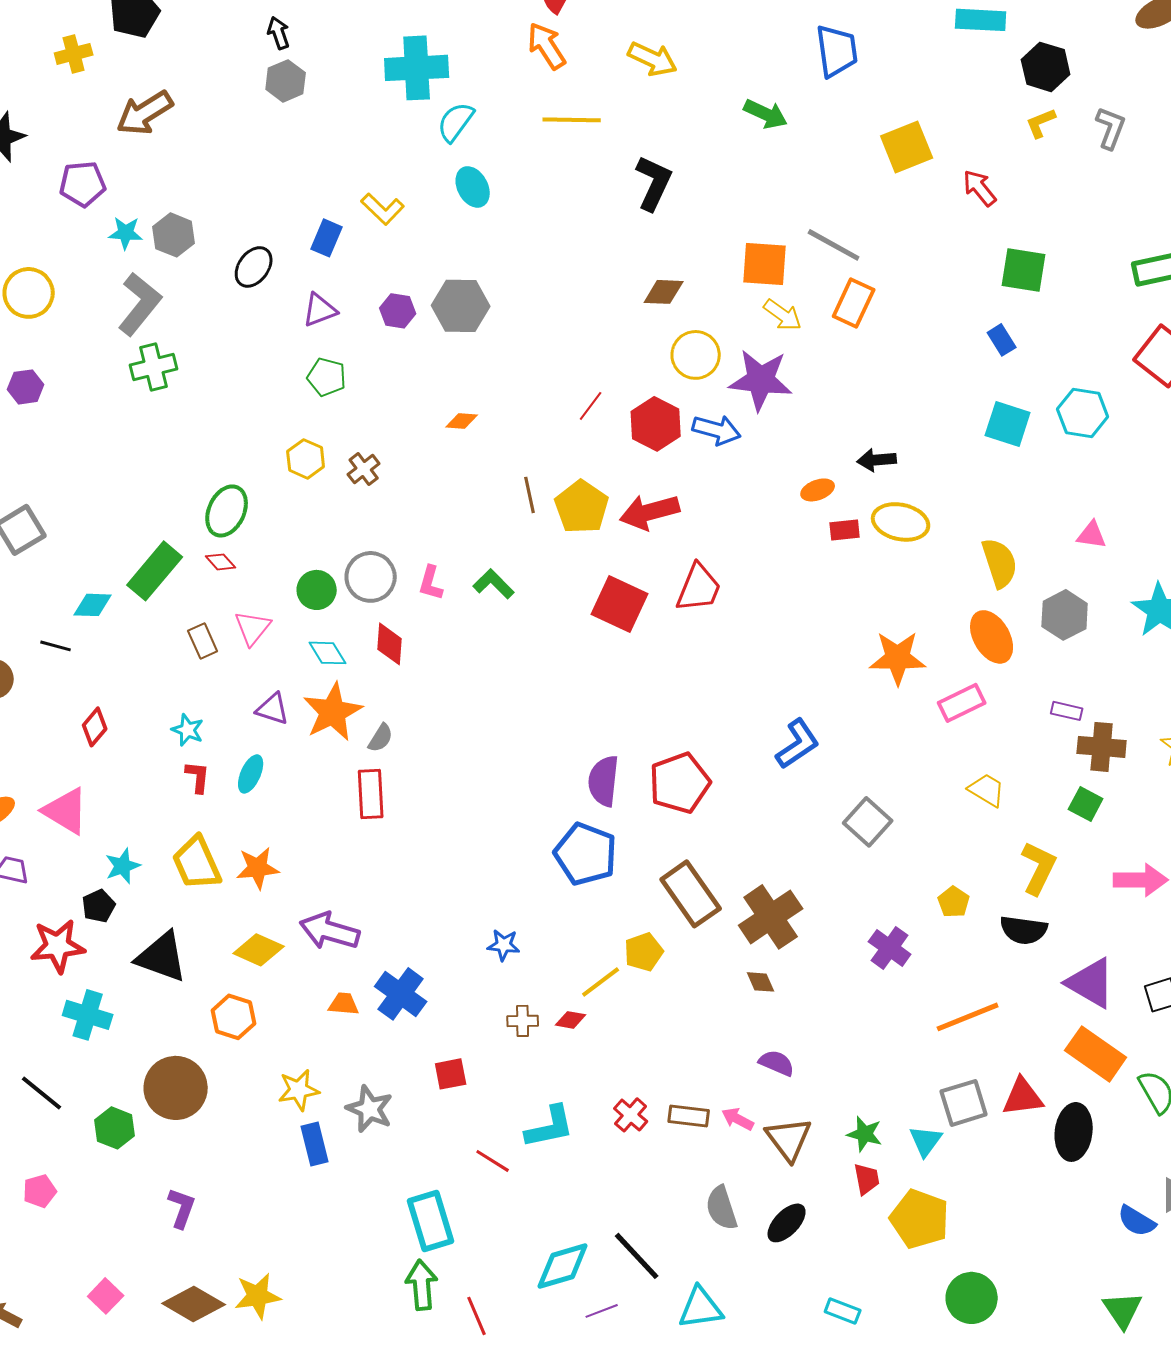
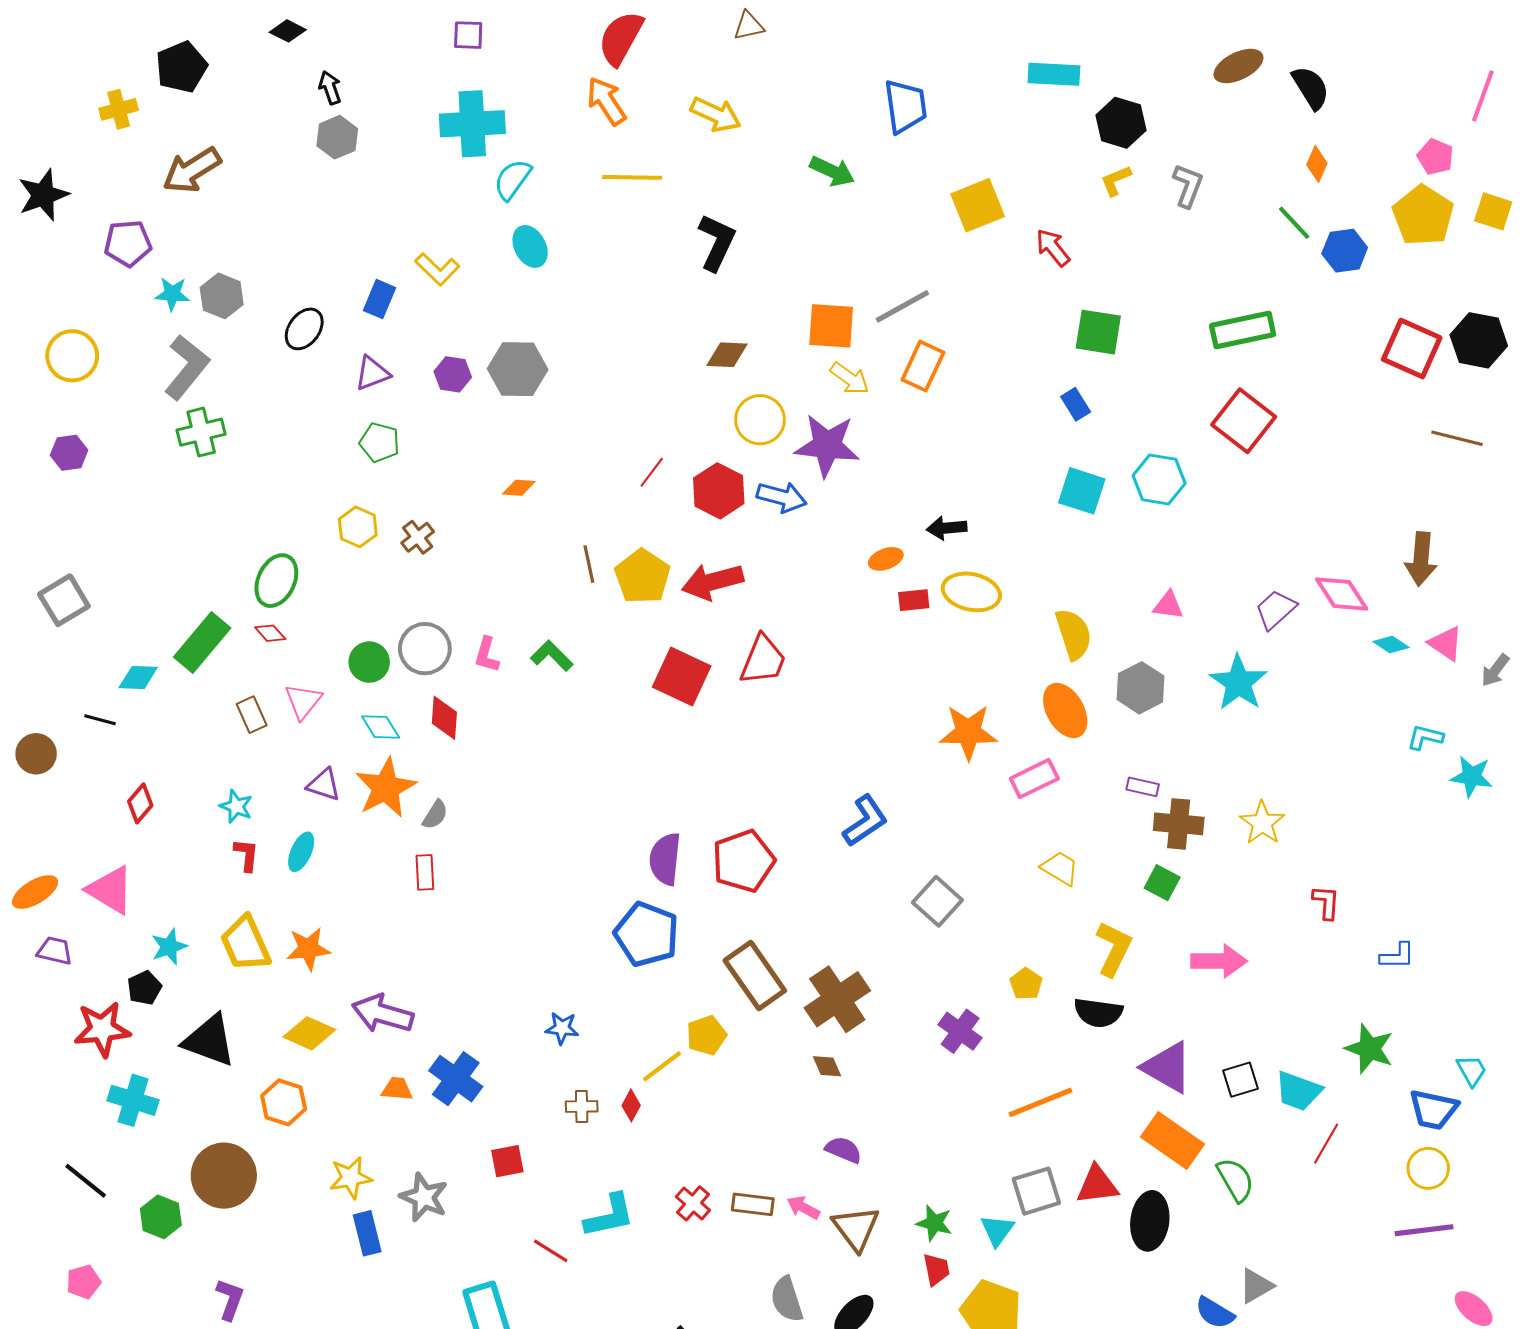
gray line: (834, 245) -> (902, 306), turned -58
red rectangle: (371, 794) -> (425, 872), size x0.7
red diamond: (571, 1020) -> (631, 1105), turned -72

